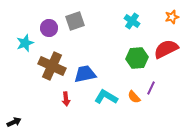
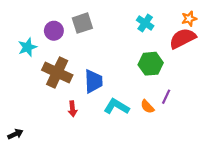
red semicircle: (166, 49) -> (183, 38), moved
blue trapezoid: (85, 74) -> (93, 81), turned 100

